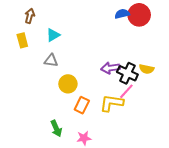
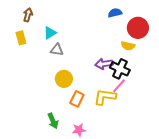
red circle: (139, 15) -> (138, 28), moved
gray triangle: (51, 61) -> (57, 50), moved
yellow semicircle: (147, 69) -> (128, 46), moved

